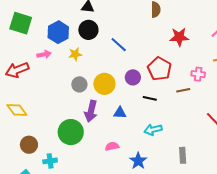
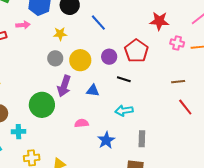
yellow star: (75, 54) -> (60, 34), moved
pink cross: (198, 74) -> (177, 43), moved
brown line: (183, 90) -> (178, 82), moved
gray rectangle: (183, 155) -> (142, 139), moved

